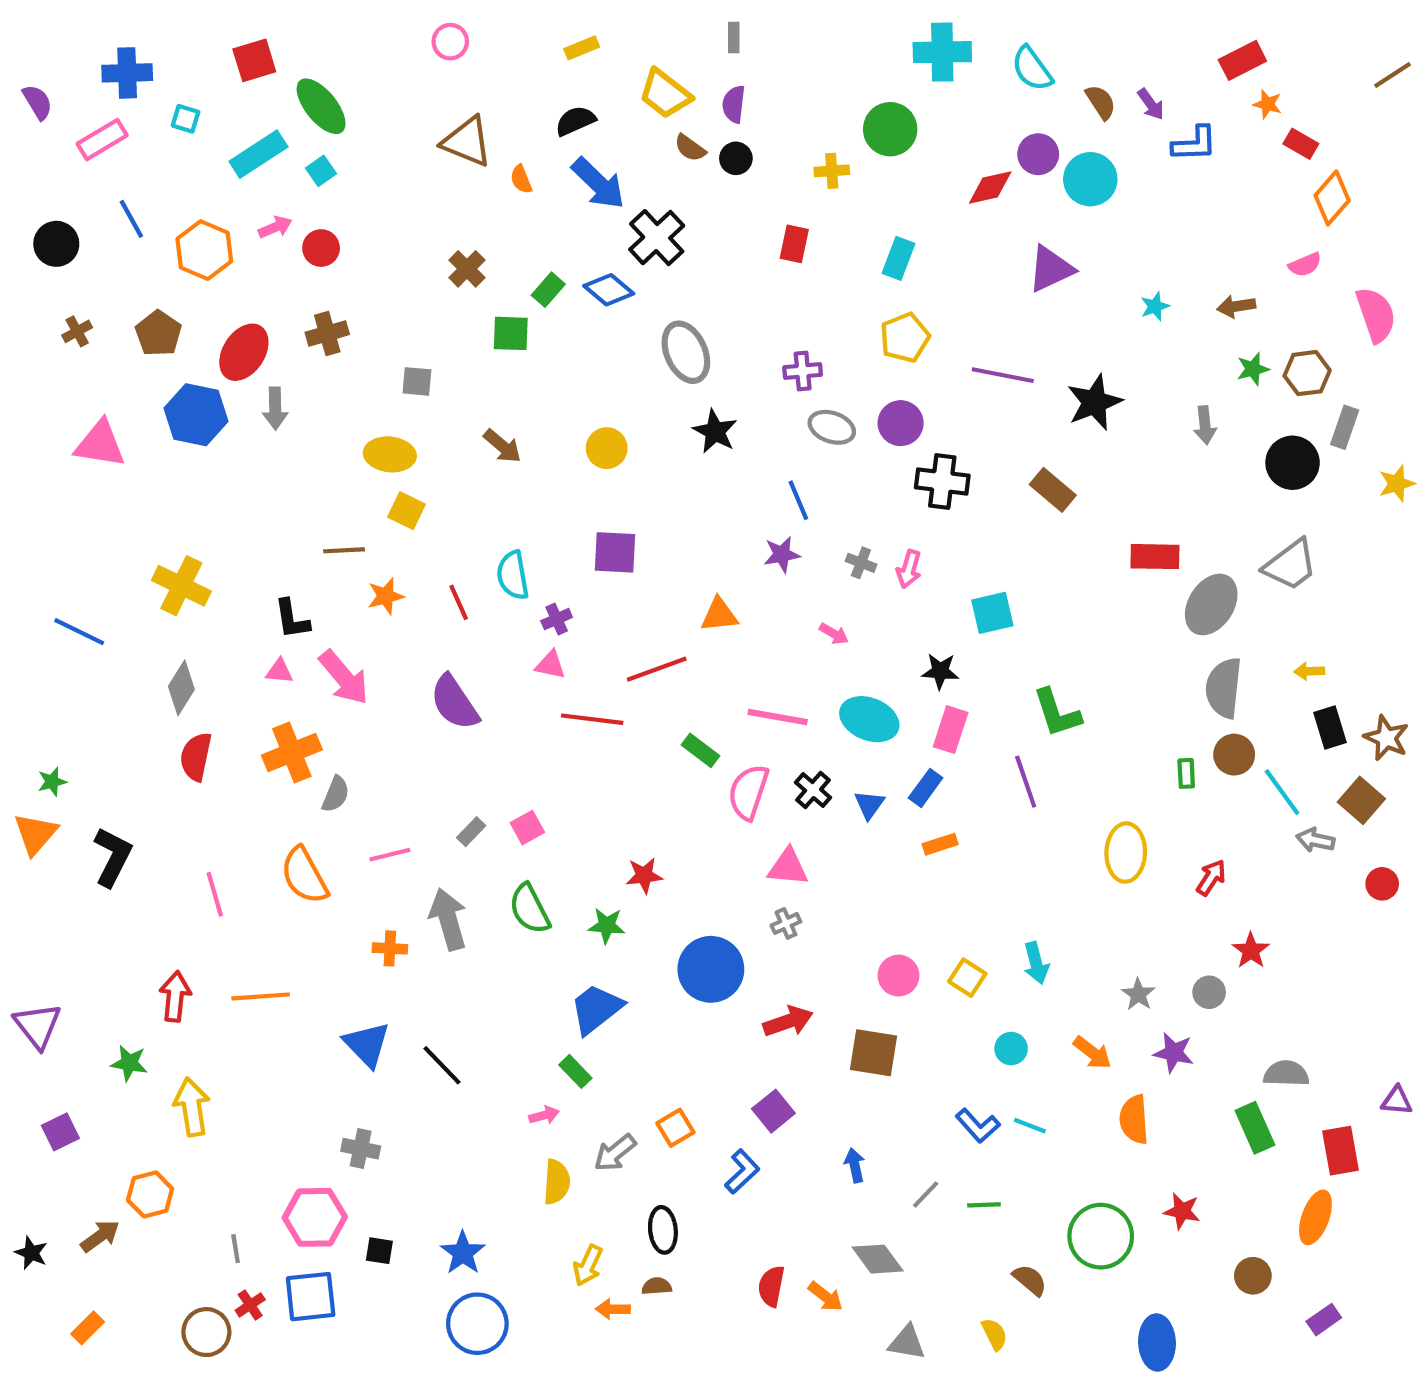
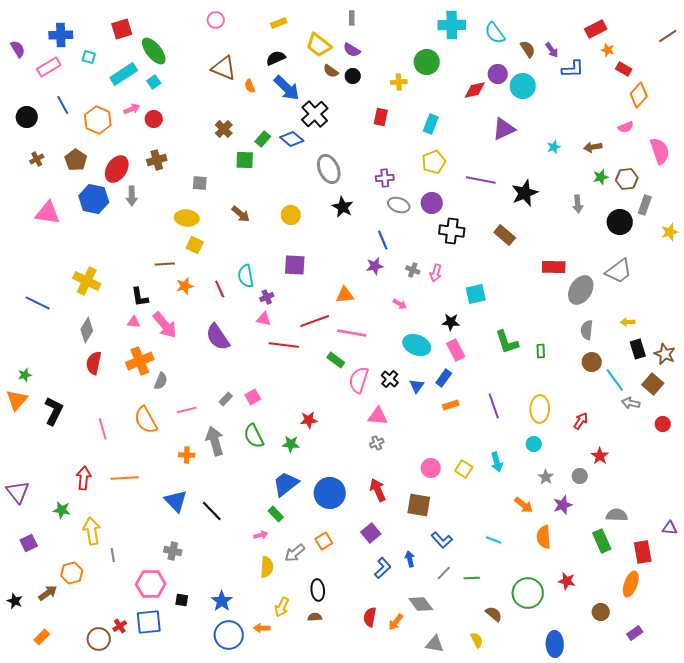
purple semicircle: (734, 104) -> (352, 50), turned -66
gray semicircle: (1224, 688) -> (587, 330), size x0.7
pink line: (778, 717) -> (352, 333), moved
pink rectangle: (951, 730) -> (456, 350), turned -45
green rectangle: (1186, 773) -> (541, 351), moved
purple line: (1026, 782) -> (494, 406), moved
blue circle: (711, 969) -> (330, 493), moved
red arrow: (788, 1021) -> (378, 490), turned -95
cyan circle: (1011, 1049) -> (534, 444), moved
purple star: (1174, 1053) -> (563, 505), turned -30
blue L-shape: (978, 1126) -> (442, 540), moved
blue L-shape: (742, 1172) -> (383, 568), moved
gray line: (236, 1249) -> (113, 555), moved
orange arrow: (826, 1297) -> (396, 622), turned 90
orange arrow: (613, 1309) -> (262, 628), moved

